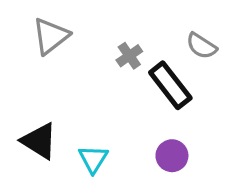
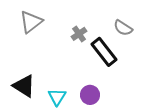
purple circle: (172, 156) -> (90, 95), moved

